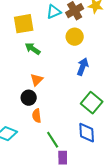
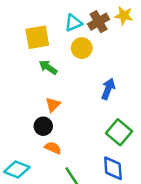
yellow circle: (75, 37) -> (82, 48), moved
orange semicircle: (37, 116) -> (53, 148), turned 120

